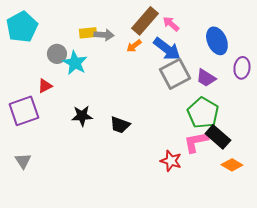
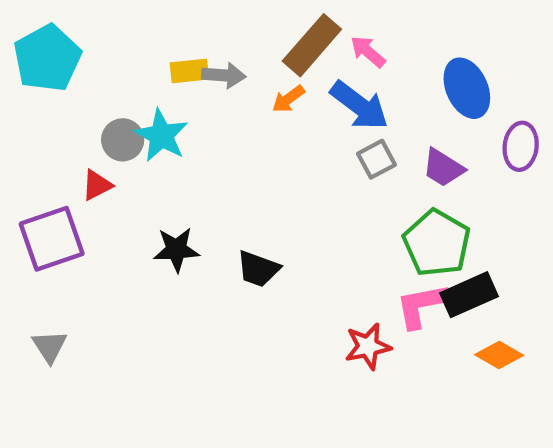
gray circle: (57, 54) -> (123, 140), moved
gray square: (175, 74) -> (376, 159), size x0.6
black rectangle: (218, 137) -> (469, 295), turned -65
red star: (171, 161) -> (368, 346), turned -30

